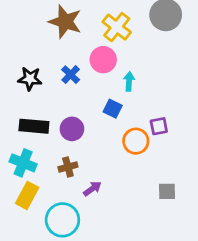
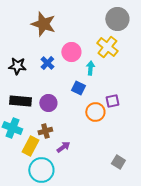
yellow cross: (117, 27) -> (107, 47), moved
gray square: (167, 191) -> (118, 162), moved, turned 32
yellow rectangle: (27, 195) -> (30, 146), moved

